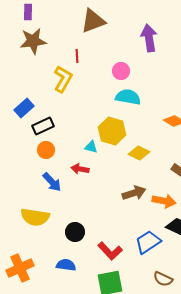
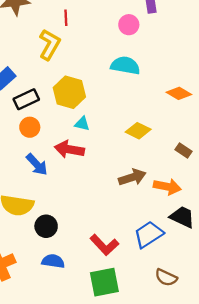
pink circle: (121, 71) -> (129, 25), moved
yellow hexagon: (112, 131) -> (69, 92), moved
red arrow: (80, 169) -> (69, 149), size x1.4
black circle: (75, 232) -> (46, 226), moved

